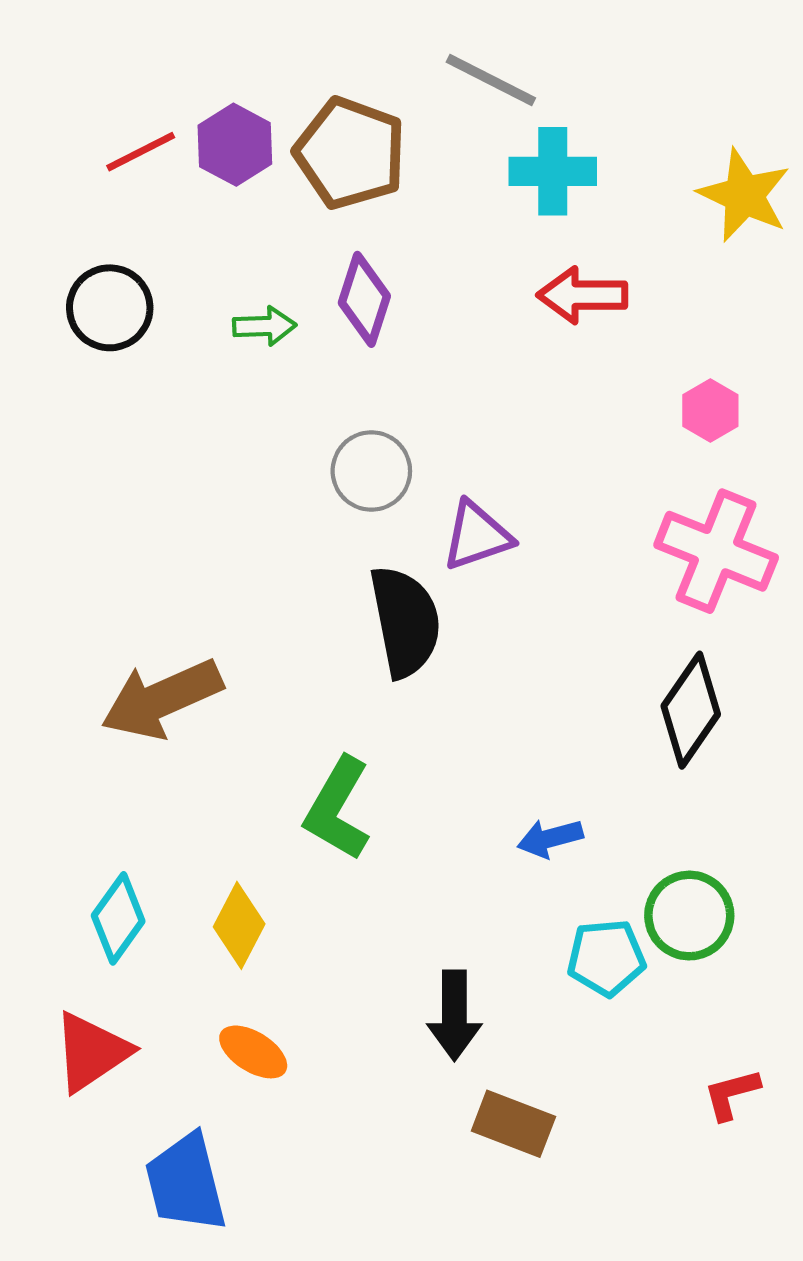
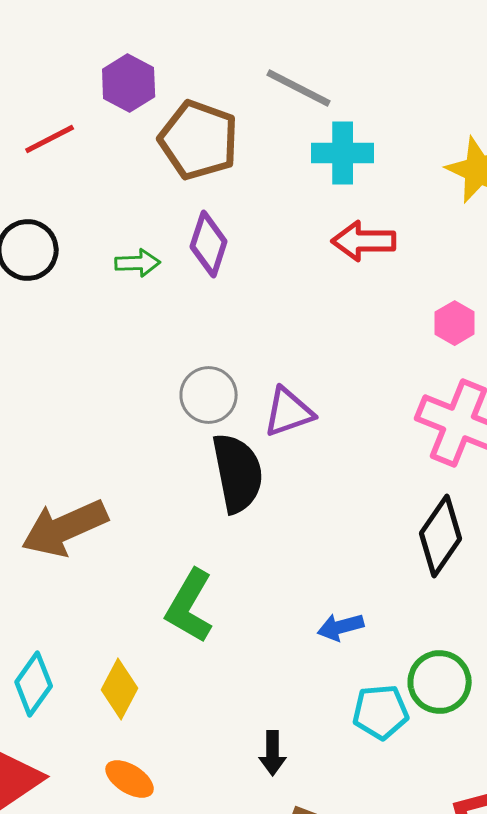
purple hexagon: (235, 145) -> (129, 83), moved
gray circle: (371, 471) -> (209, 395), moved
black arrow: (454, 1015) -> (273, 753), size x0.7

